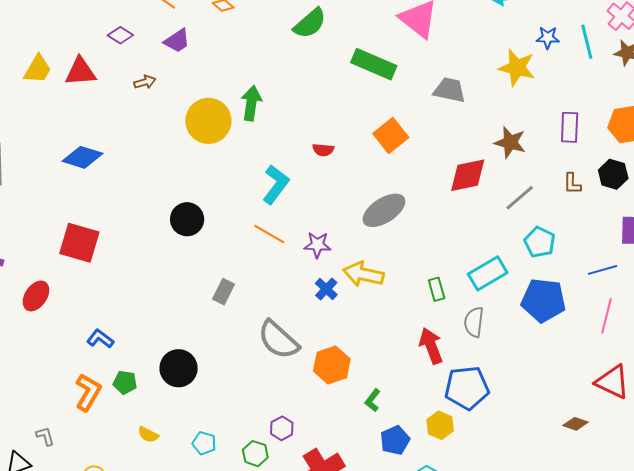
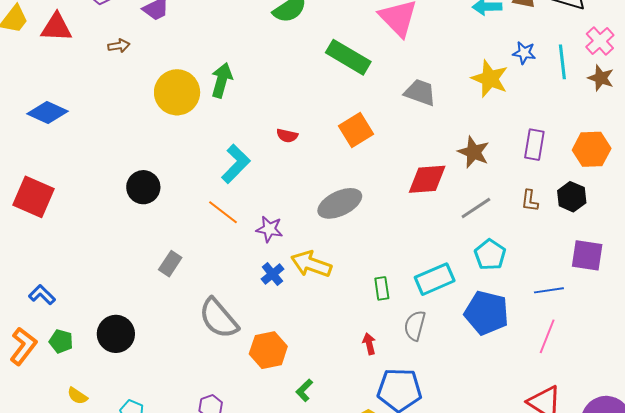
red arrow: (431, 346) -> (369, 344), size x0.6

